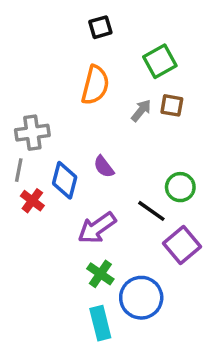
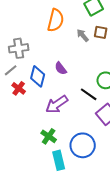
gray arrow: (141, 111) -> (83, 35), turned -80
gray line: (19, 170) -> (11, 70), turned 40
green cross: (100, 274) -> (49, 136), moved

